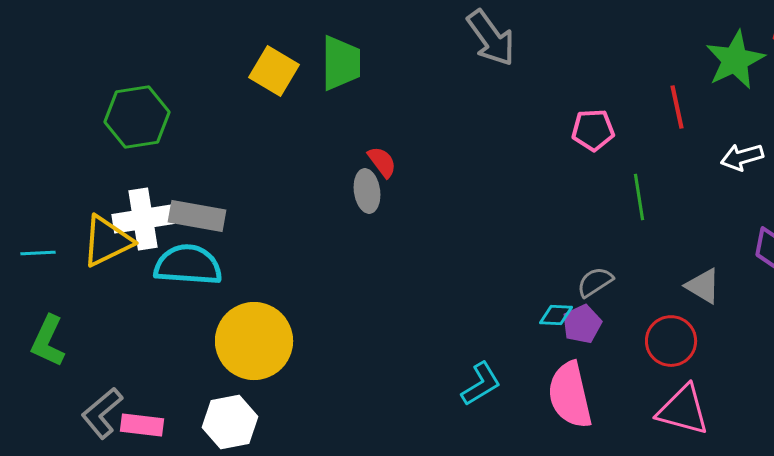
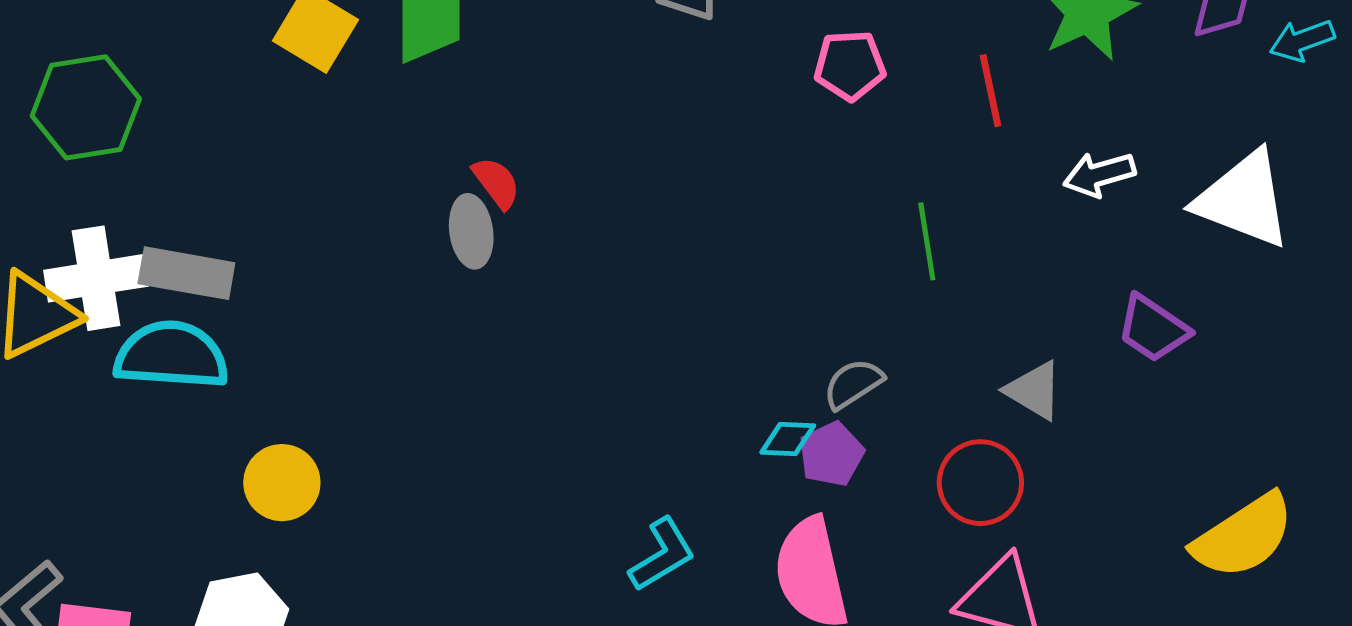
pink pentagon: (593, 130) -> (850, 65), moved
yellow circle: (254, 341) -> (282, 483), size x0.6

